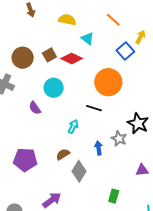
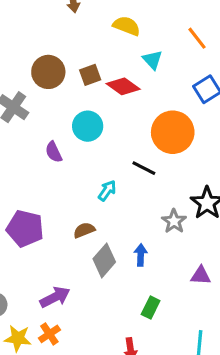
blue arrow: (99, 148) -> (141, 255), moved

